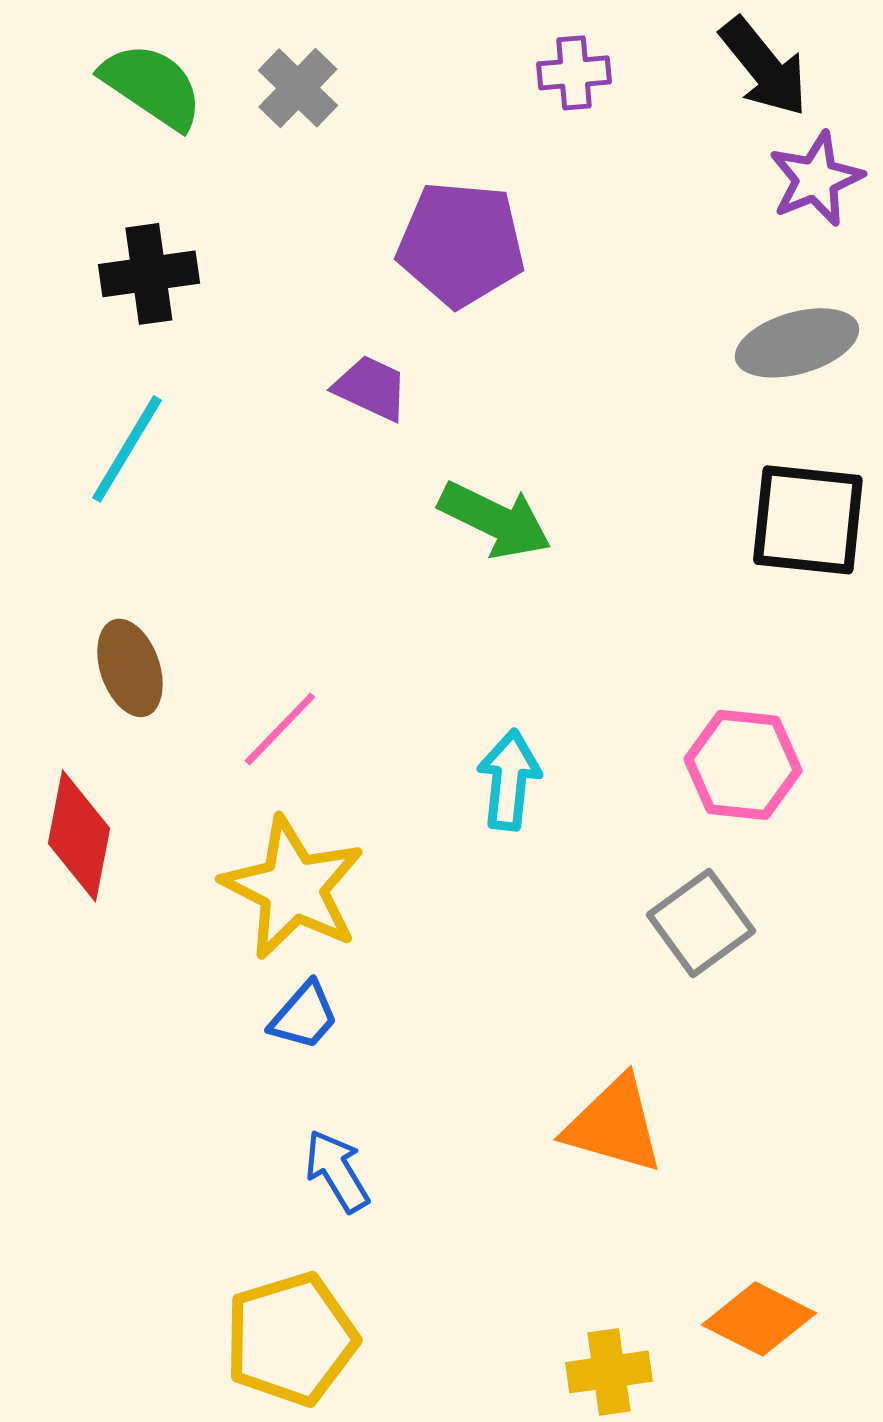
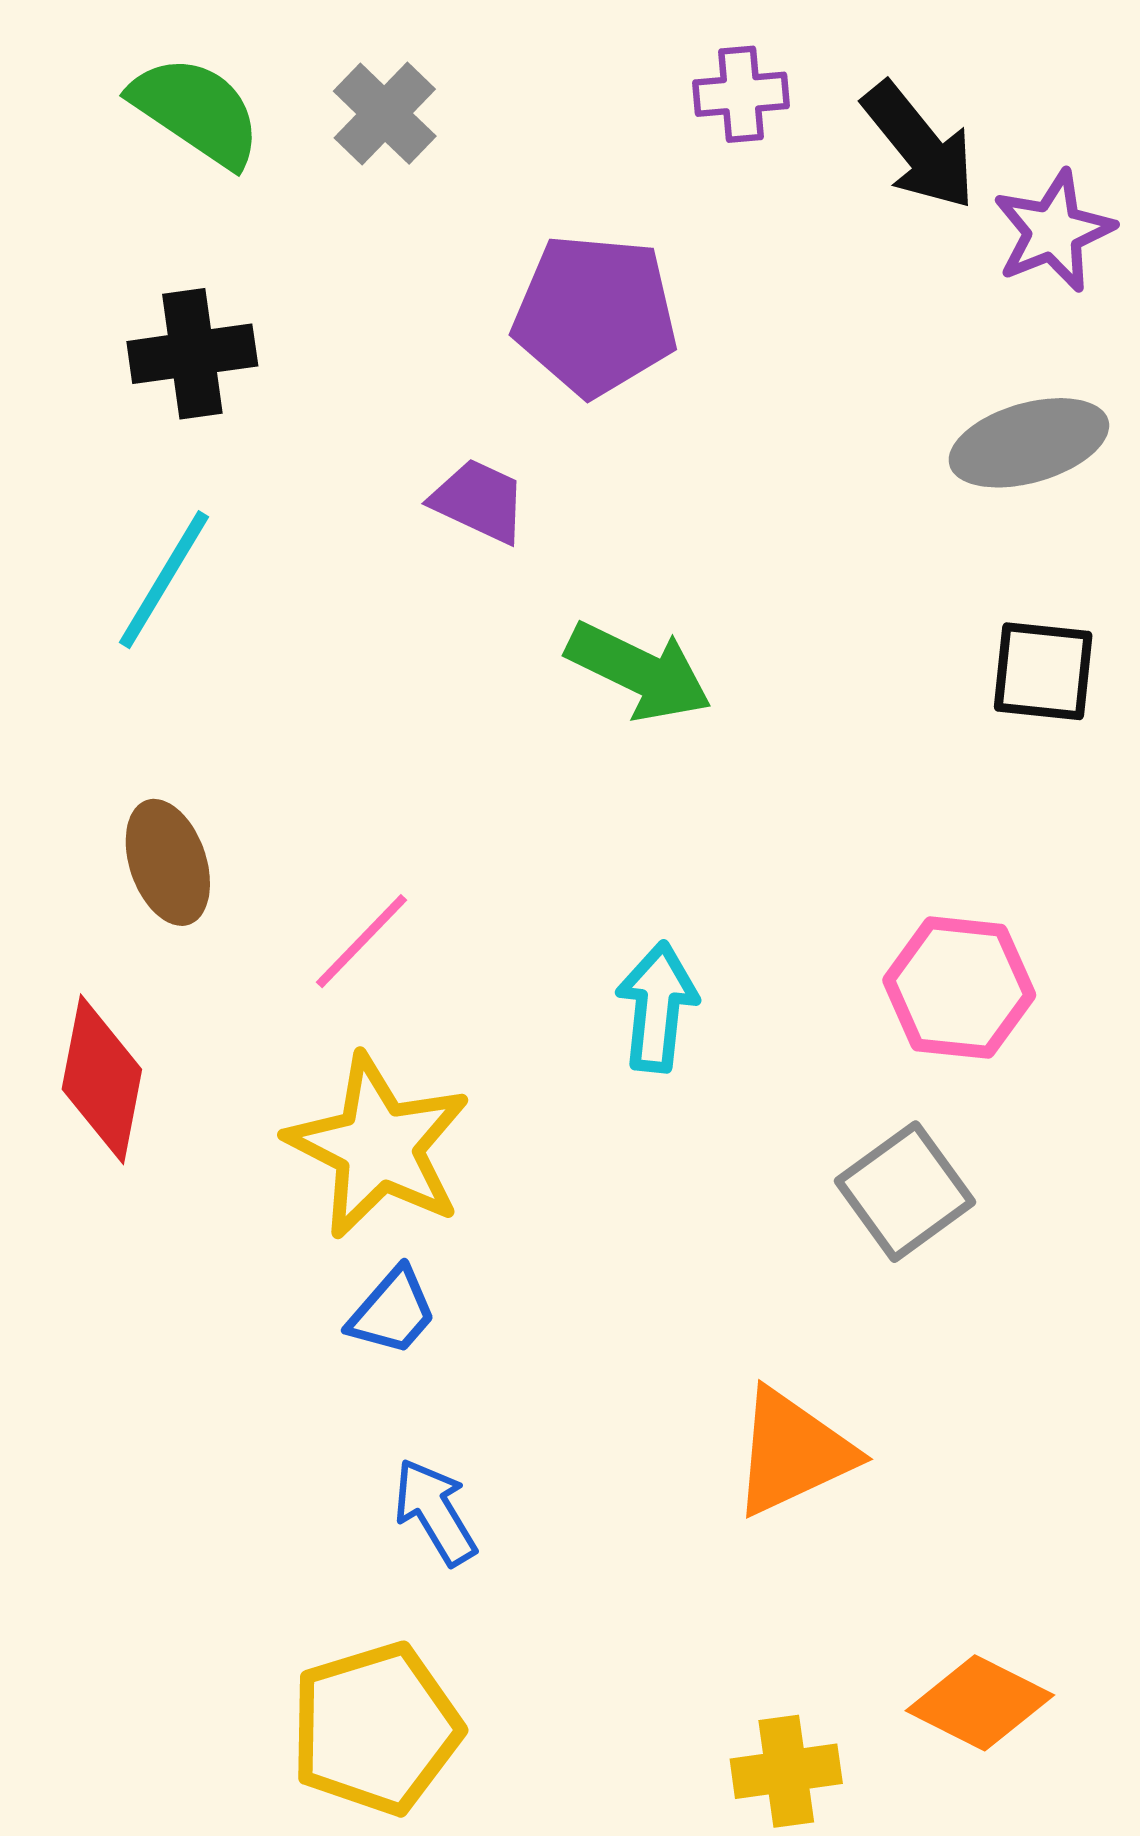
black arrow: (764, 67) -> (919, 146), moved
black square: (808, 520) -> (1043, 671), size x0.7
orange triangle: (614, 1125) -> (793, 1452), turned -41

